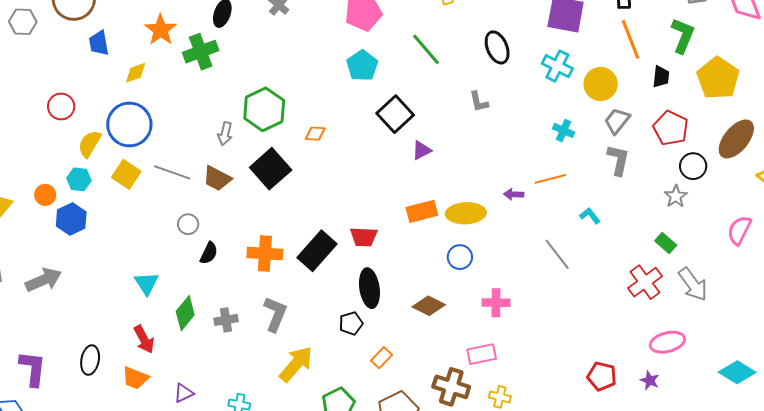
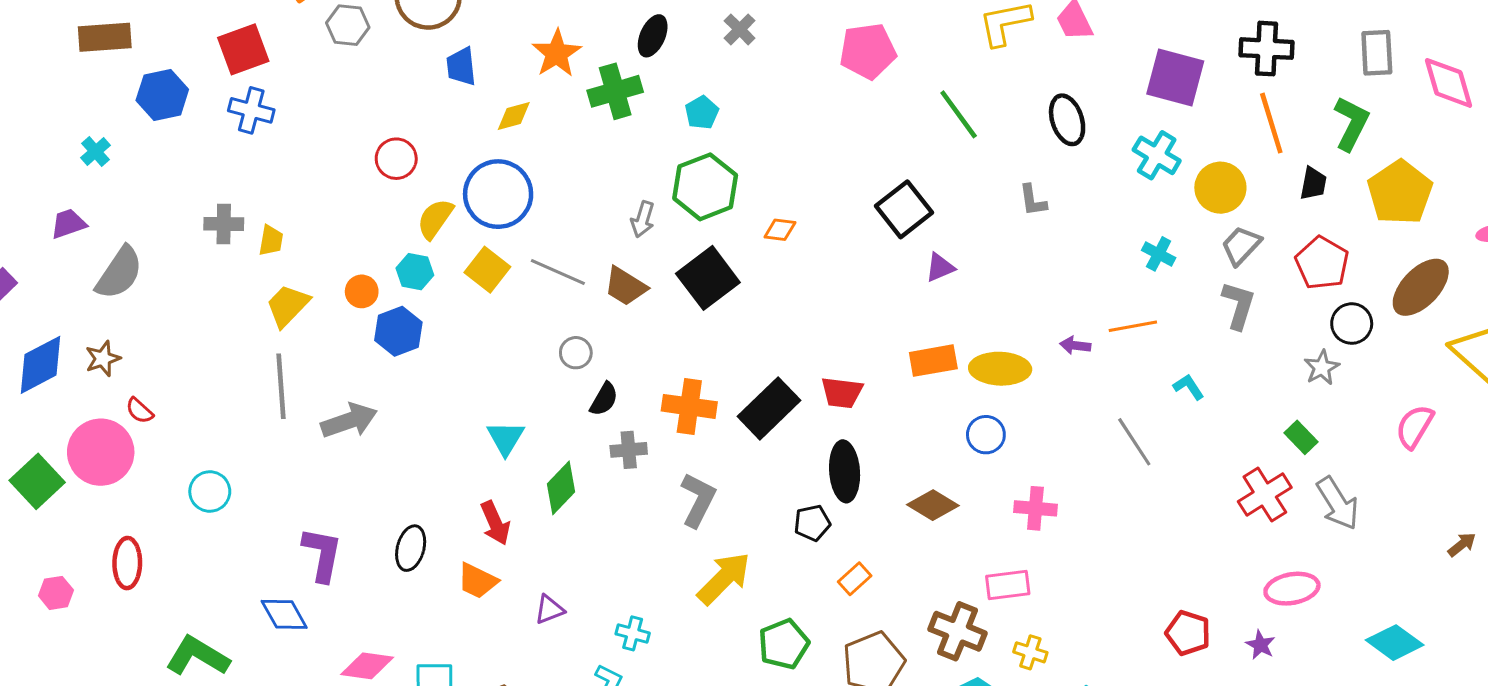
cyan pentagon: (362, 66) -> (702, 113), moved, size x0.7
gray cross: (226, 320) -> (629, 450), moved

